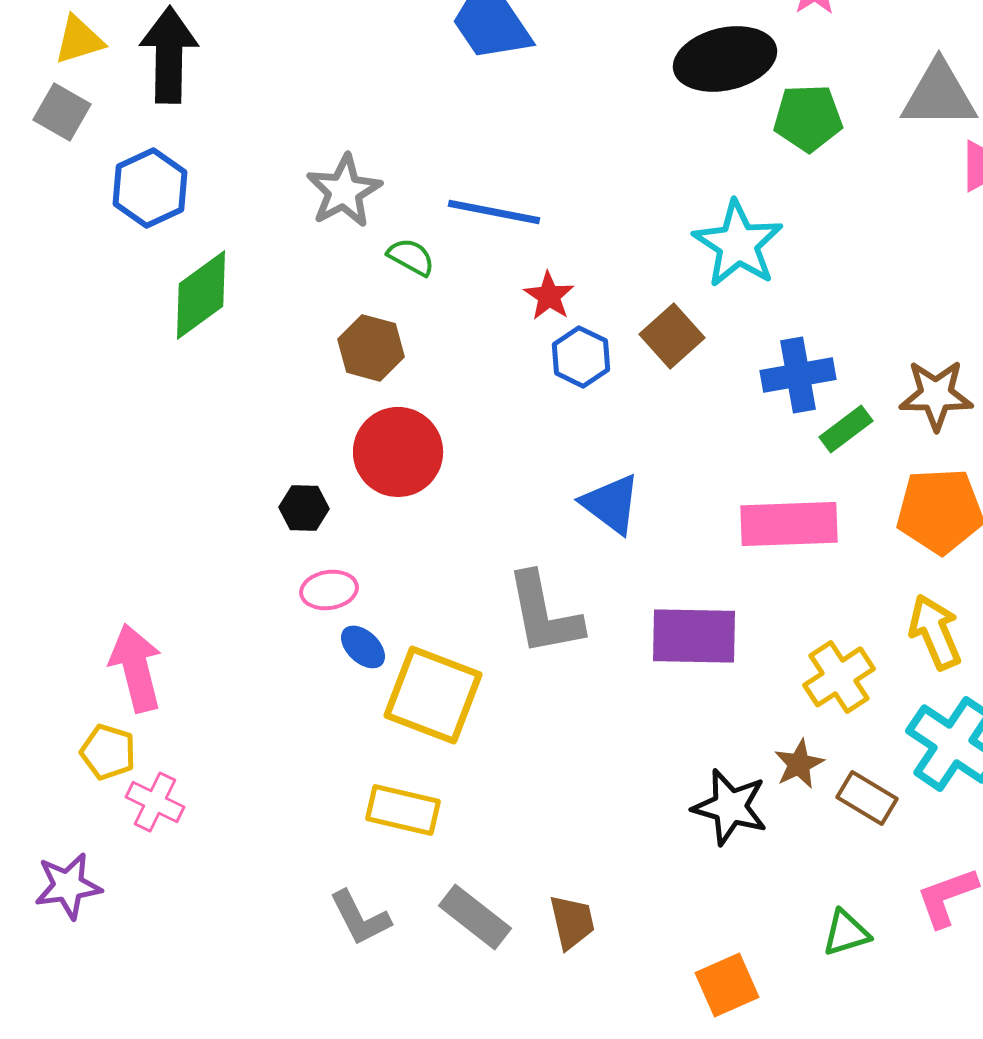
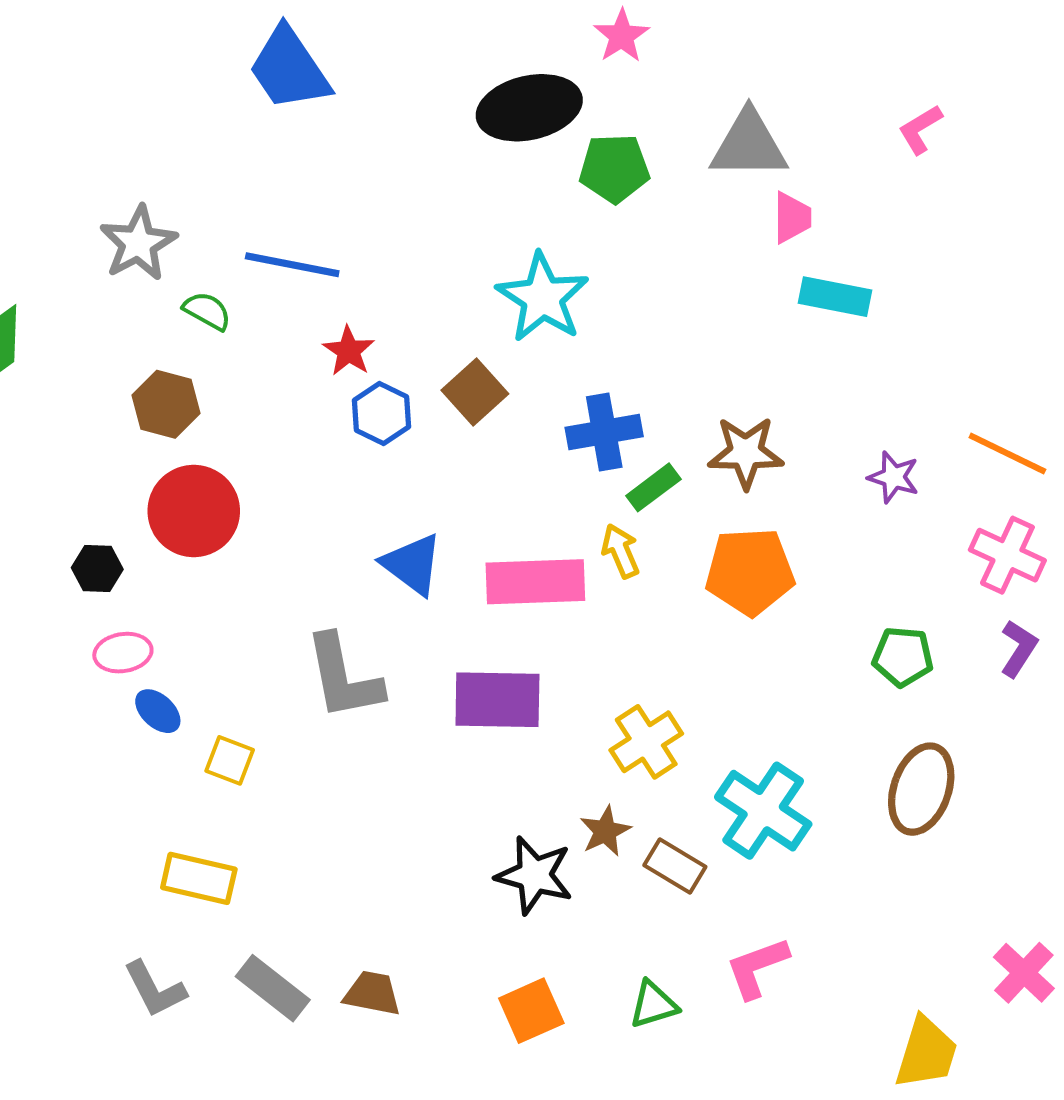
pink rectangle: (789, 524) -> (535, 582), moved
yellow arrow: (935, 632) -> (621, 551), moved, size x0.7
yellow square: (433, 695) -> (230, 760), size x0.5
brown trapezoid: (572, 922) -> (372, 993), turned -66
orange square: (727, 985) -> (531, 1011), moved

